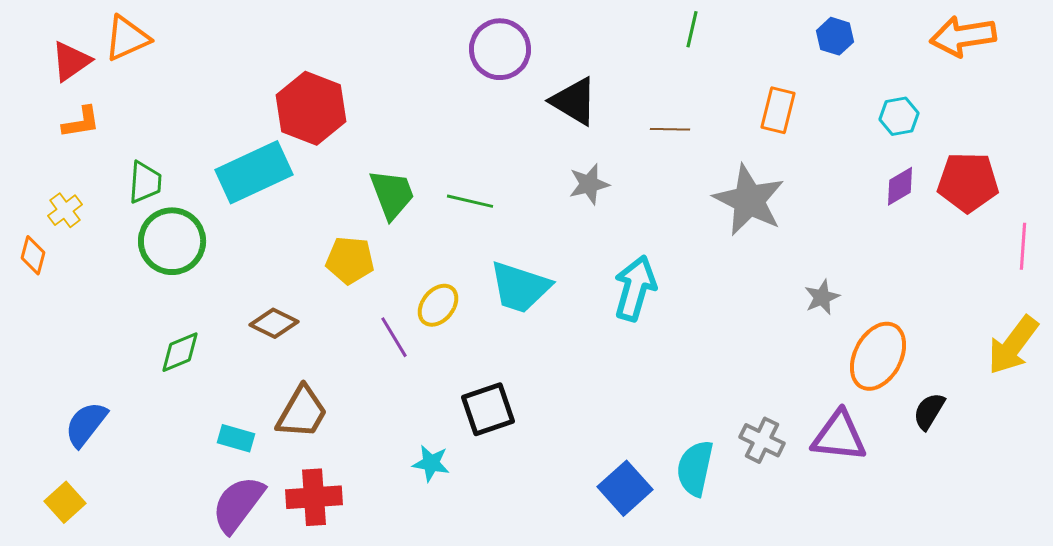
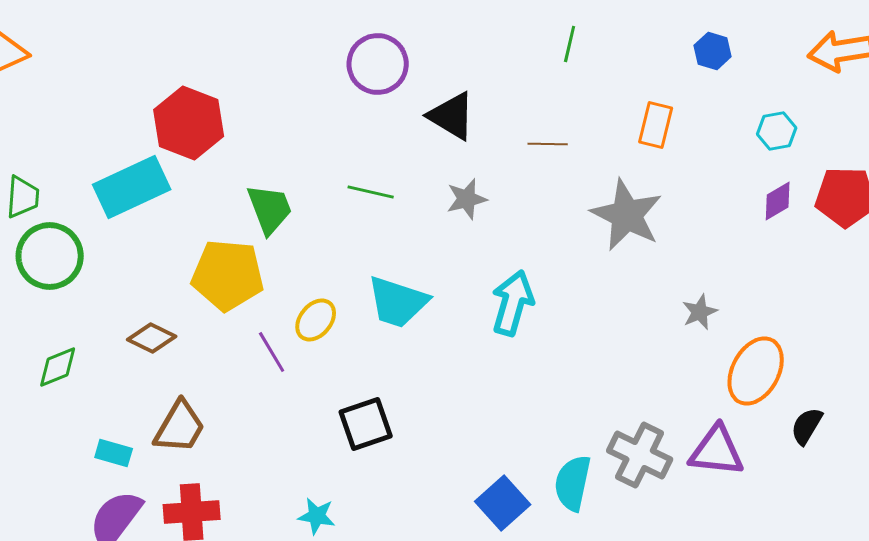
green line: (470, 201) -> (371, 192), moved
yellow pentagon: (350, 260) -> (228, 275), size x1.5
gray cross: (762, 440) -> (640, 455), size x1.4
cyan star: (431, 463) -> (317, 516), moved

